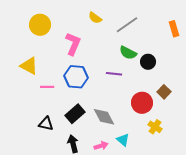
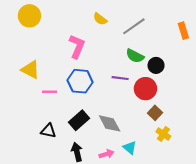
yellow circle: (40, 25) -> (29, 16), moved
brown square: (164, 92) -> (155, 113), moved
red circle: (142, 103) -> (145, 89), moved

